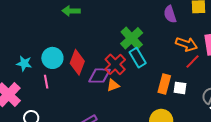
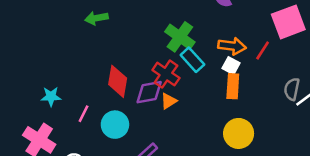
orange arrow: (186, 44) -> (232, 46), moved
cyan circle: (52, 58) -> (115, 125), moved
pink line: (46, 82) -> (83, 114), turned 48
white square: (180, 88) -> (231, 66), moved, turned 32

